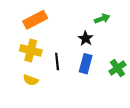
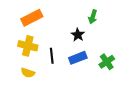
green arrow: (102, 19) -> (93, 17), turned 128
blue rectangle: (86, 64) -> (78, 58), turned 54

